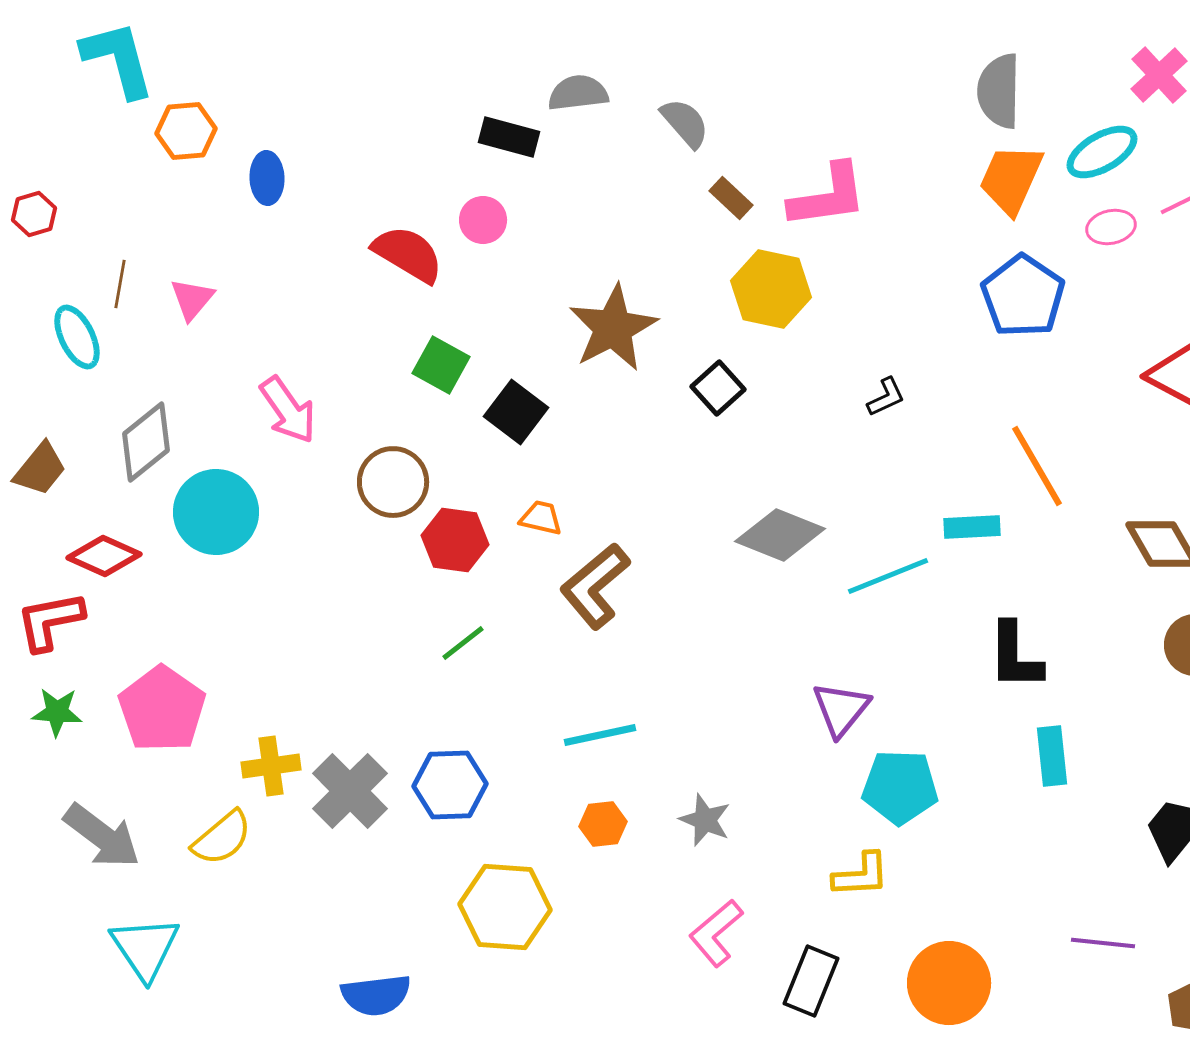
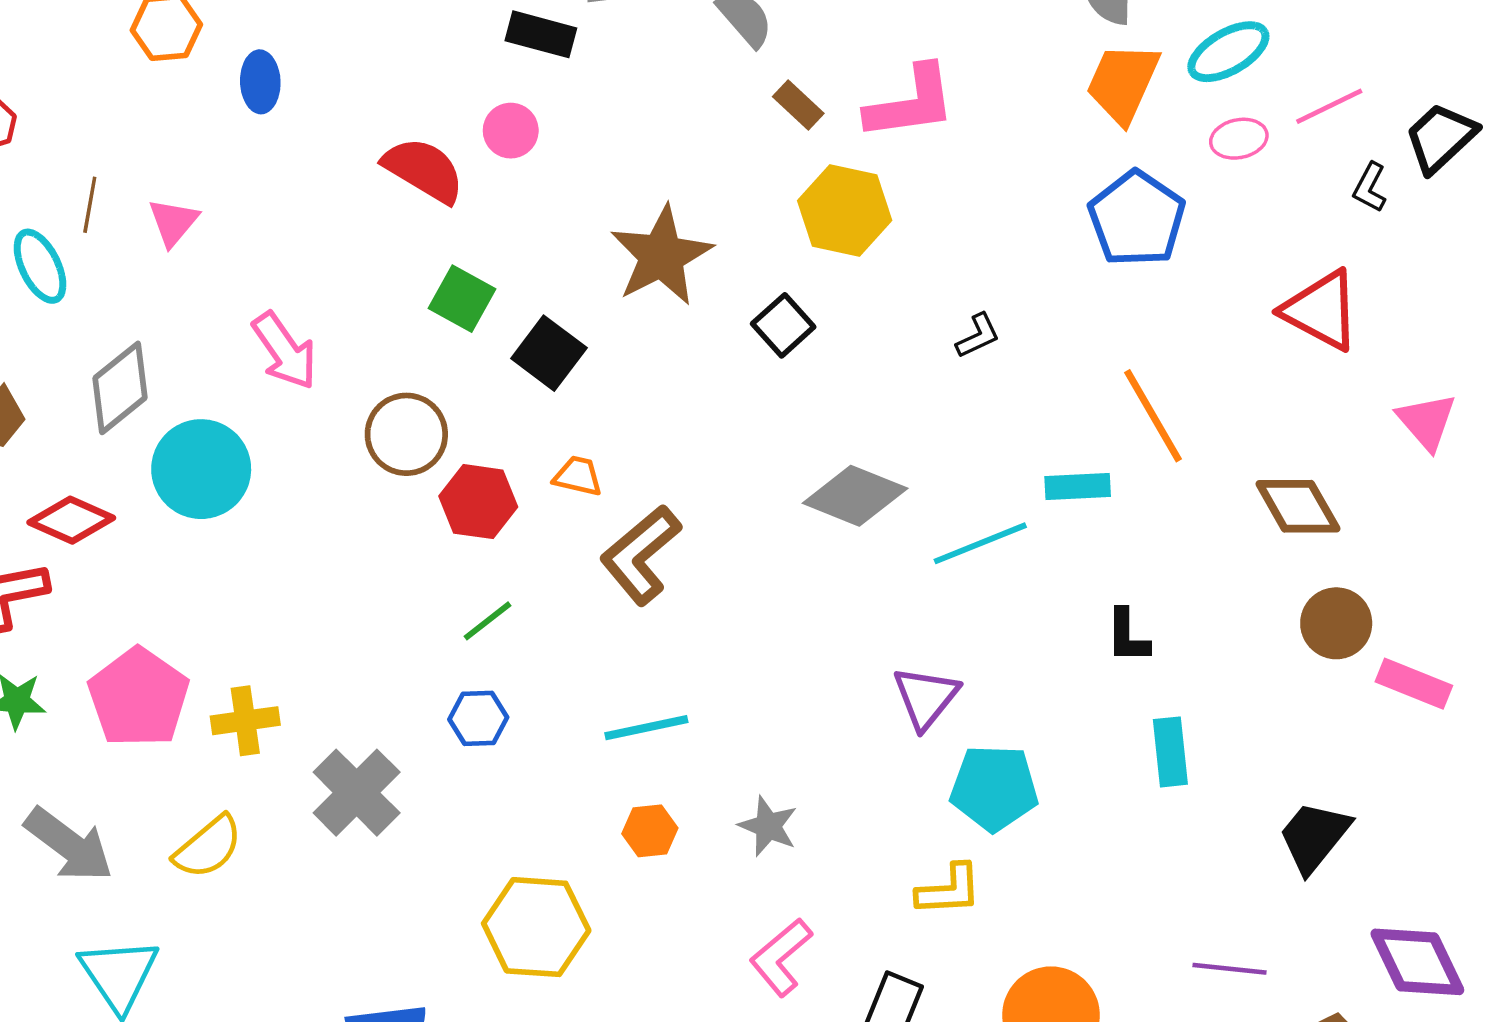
black L-shape: (1015, 656) -> (1128, 636), size x0.7
yellow cross: (271, 766) -> (245, 721), moved
blue hexagon: (450, 785) -> (478, 718), moved, size x0.7

